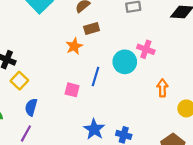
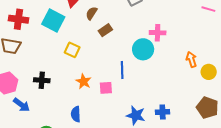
orange star: (74, 46) -> (84, 81), moved
yellow square: (19, 81) -> (72, 50), moved
orange arrow: (162, 88) -> (191, 60), moved

